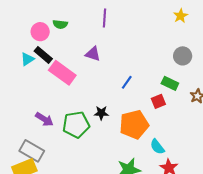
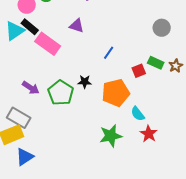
cyan triangle: (27, 59) -> (15, 31), size x1.5
green rectangle: (170, 83) -> (156, 63), moved
green pentagon: (76, 125) -> (61, 93), turned -30

